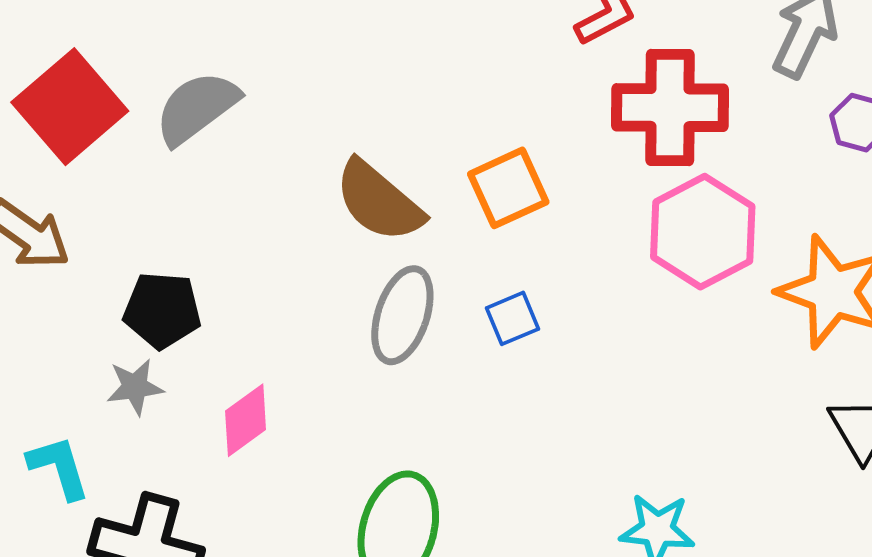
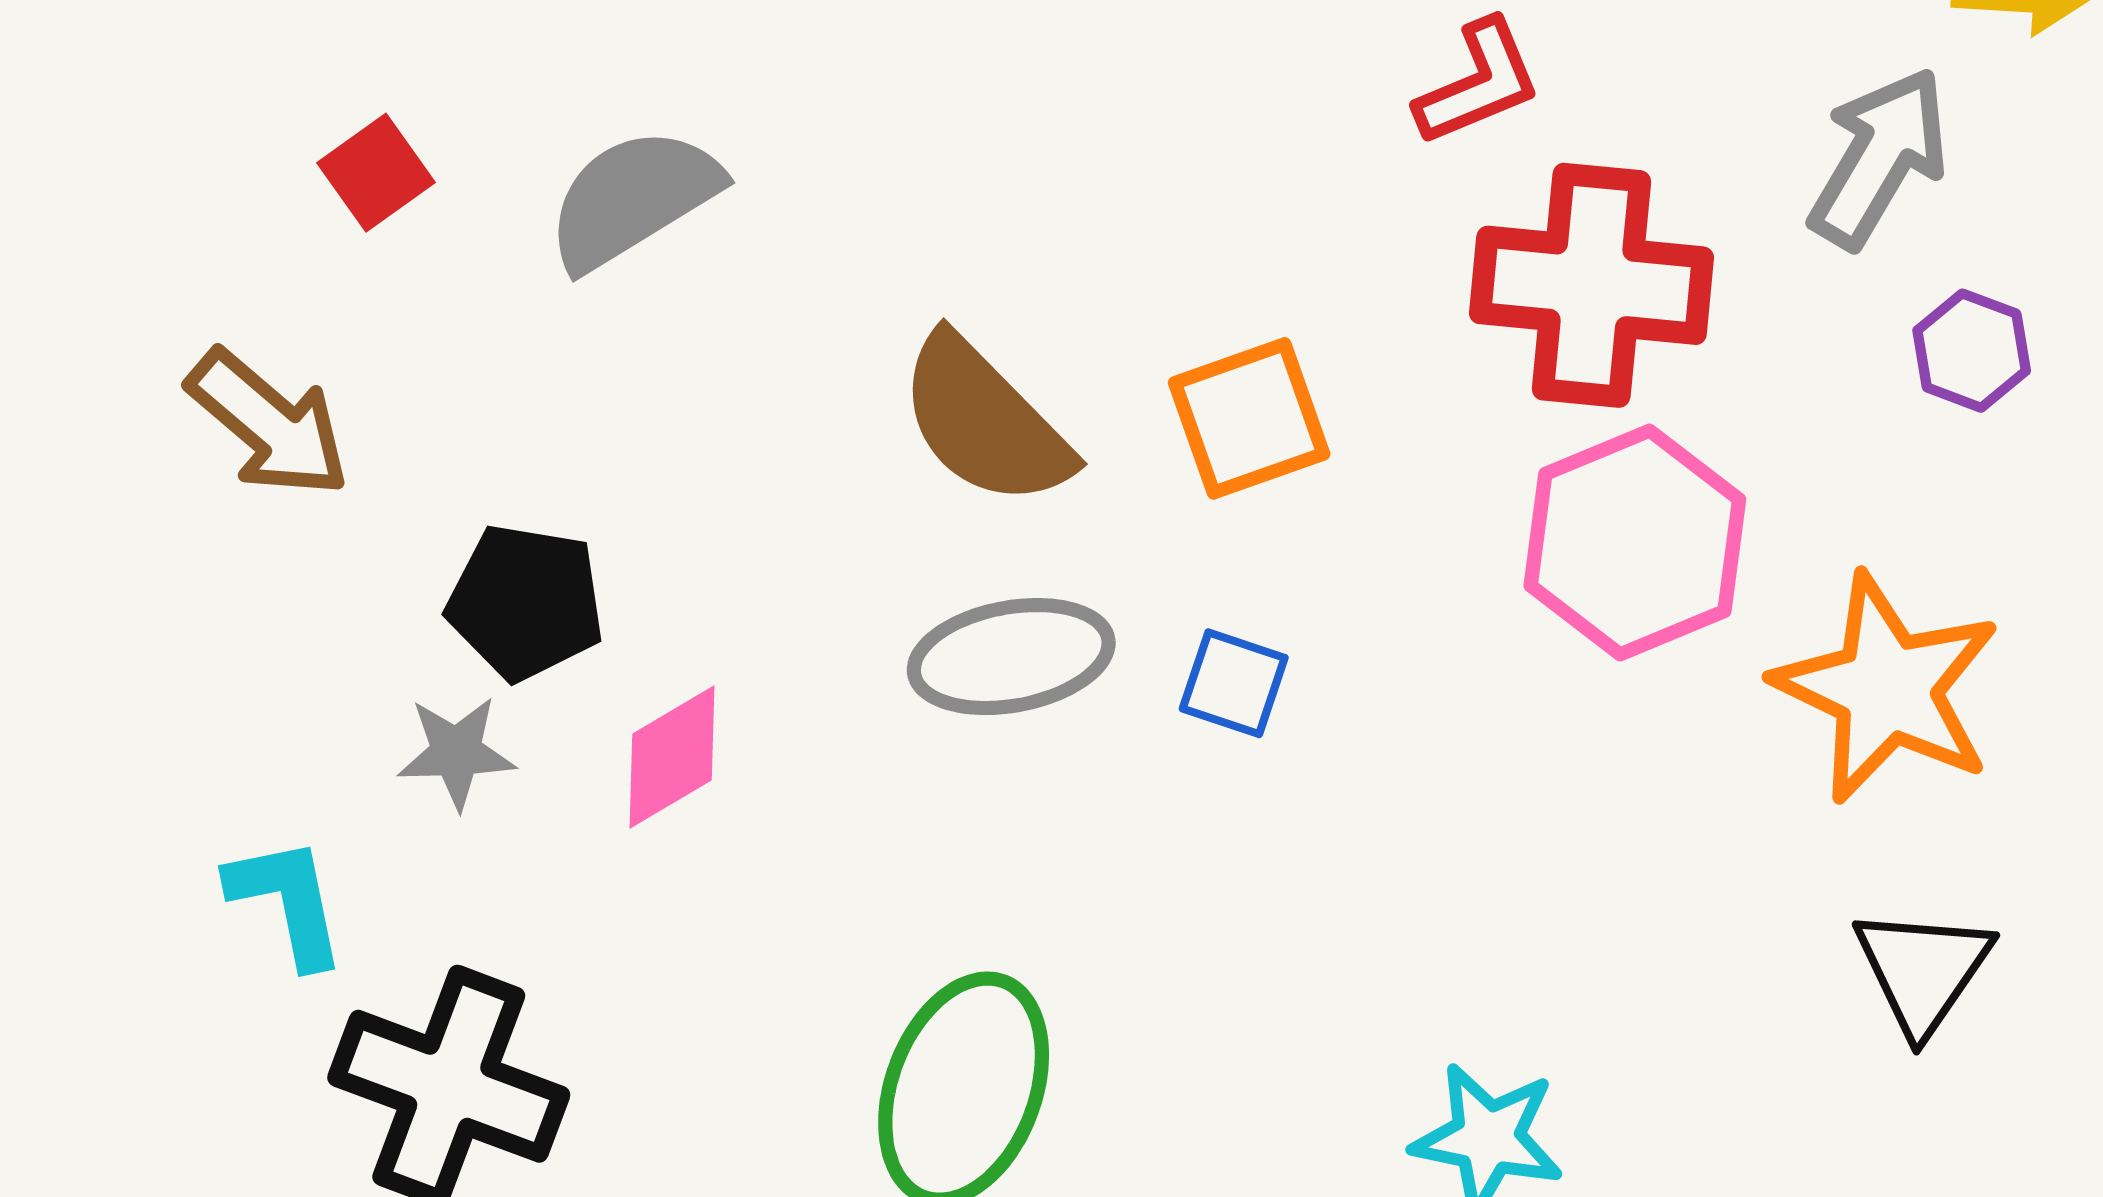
red square: (70, 107) -> (376, 173), size x0.5
gray ellipse: (402, 315) -> (1011, 657), turned 56
blue square: (513, 318) -> (1234, 683), turned 36
pink diamond: (246, 420) -> (672, 757), moved

